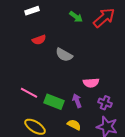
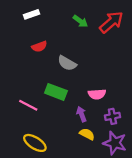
green rectangle: (54, 102) -> (56, 92), moved
purple cross: (105, 103) -> (112, 116), turned -32
yellow semicircle: (74, 125) -> (87, 134), moved

